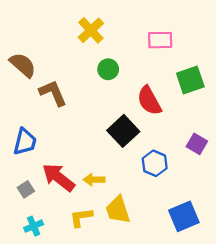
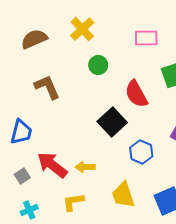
brown semicircle: (23, 65) -> (34, 39), moved, turned -64
yellow trapezoid: (118, 210) -> (123, 195), moved

